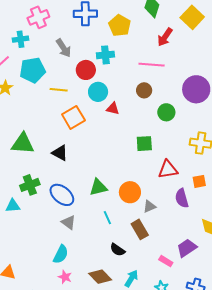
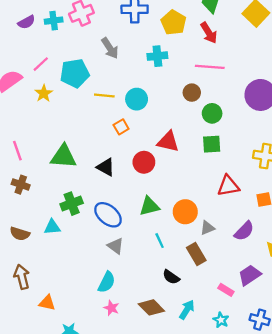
red arrow: (165, 37) -> (209, 33), moved, turned -66
cyan cross: (21, 39) -> (54, 21), moved
red circle: (86, 70) -> (144, 162), moved
brown circle: (144, 90) -> (192, 93), moved
cyan circle: (98, 92) -> (137, 99), moved
red triangle: (113, 109) -> (168, 142), moved, size x1.5
green circle: (166, 112) -> (212, 113), moved
orange square: (73, 117) -> (121, 127), size x0.6
green square: (144, 144) -> (212, 144), moved
purple semicircle: (182, 198) -> (244, 231), moved, turned -120

